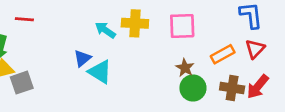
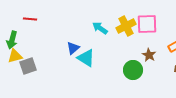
yellow cross: (135, 23) -> (126, 26), moved, turned -30
cyan arrow: (105, 30) -> (100, 28), moved
green circle: (193, 88) -> (133, 70), moved

